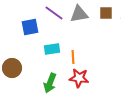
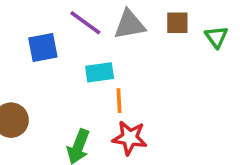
cyan rectangle: (52, 49) -> (100, 72), moved

